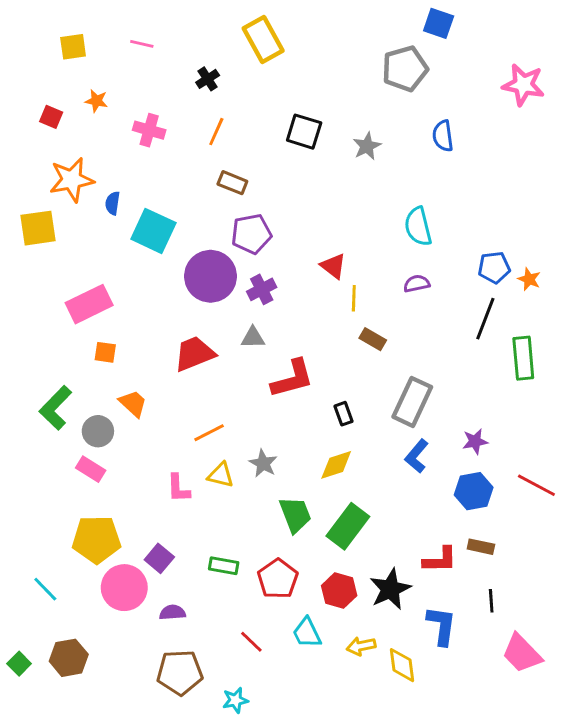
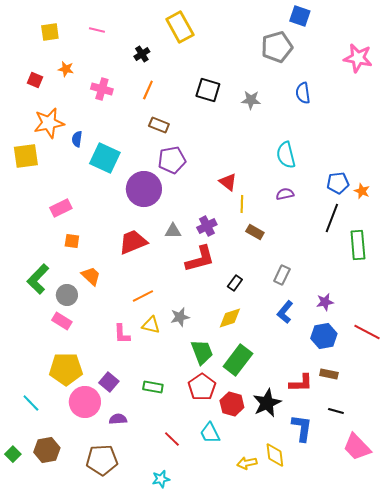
gray star: (367, 146) -> (251, 100), turned 30
purple cross: (262, 289) -> (207, 226), moved
pink rectangle: (89, 304) -> (61, 208), size x0.7
gray rectangle: (412, 402) -> (282, 275), size x0.6
black rectangle: (344, 414) -> (235, 283), turned 56
gray star: (263, 463) -> (180, 317), turned 30
red pentagon: (278, 579) -> (202, 387), moved
black line: (491, 601) -> (336, 411), turned -70
yellow arrow: (361, 646) -> (247, 463), moved
brown pentagon: (180, 672) -> (102, 460), moved

